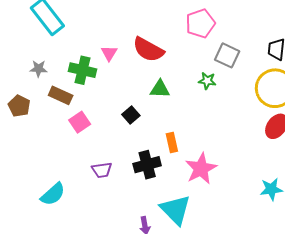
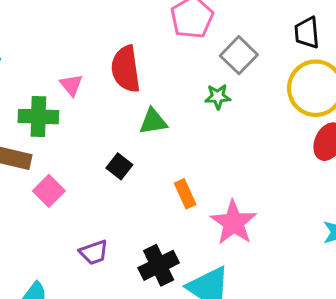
red semicircle: (148, 50) -> (126, 69), turned 64
gray square: (227, 55) -> (239, 55), turned 30
black cross: (147, 165) -> (159, 265), moved

